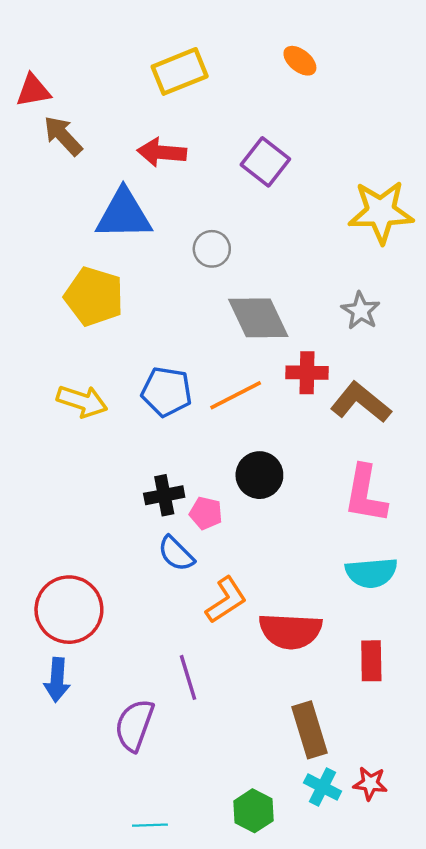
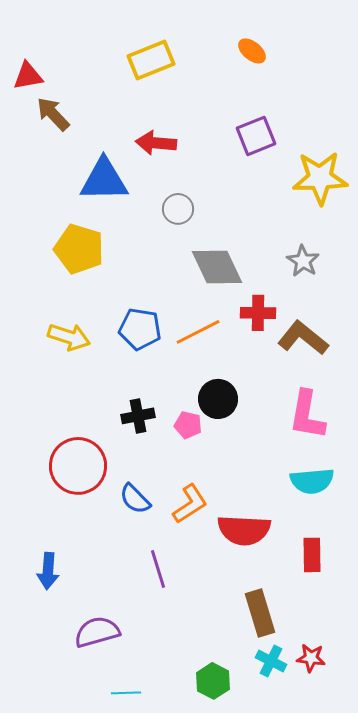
red arrow: (162, 152) -> (156, 143), moved
purple square: (265, 162) -> (256, 136), moved, turned 30
pink pentagon: (206, 513) -> (188, 425), moved
blue semicircle: (176, 554) -> (135, 499), moved
red circle: (69, 610) -> (78, 466), moved
purple semicircle: (134, 725) -> (97, 632), moved, turned 54

